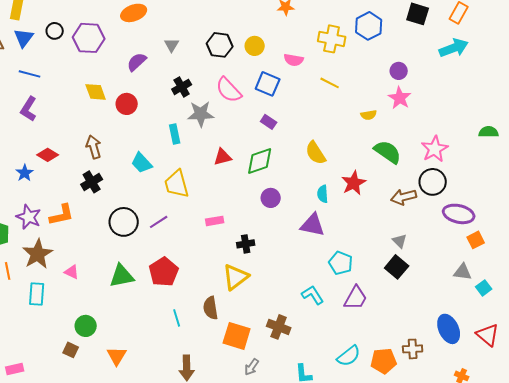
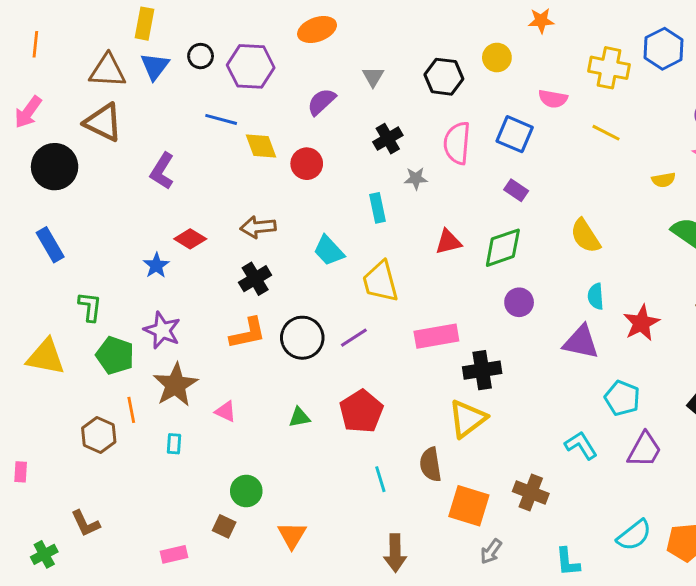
yellow circle: (255, 46) -> (497, 58), moved
blue line: (30, 74) -> (221, 119), moved
pink semicircle: (229, 90) -> (457, 143), turned 48
gray star: (201, 114) -> (416, 178), size x0.6
brown arrow: (94, 147) -> (258, 227), turned -80
red star: (354, 183) -> (641, 323), moved
orange L-shape: (62, 215) -> (248, 333), moved
pink rectangle: (215, 221) -> (436, 336), size x1.6
black cross: (246, 244) -> (482, 370), size x1.4
green triangle: (122, 276) -> (299, 417), size x0.6
cyan rectangle: (37, 294) -> (174, 444), size x0.6
pink rectangle: (15, 369) -> (174, 554), moved

